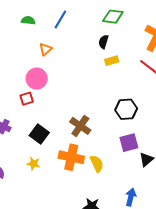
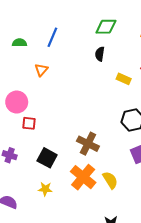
yellow rectangle: (112, 61) -> (124, 79), moved, turned 48
pink circle: (37, 79) -> (17, 102), moved
red square: (27, 99) -> (29, 123), turned 32
orange cross: (71, 157) -> (83, 177), turned 35

